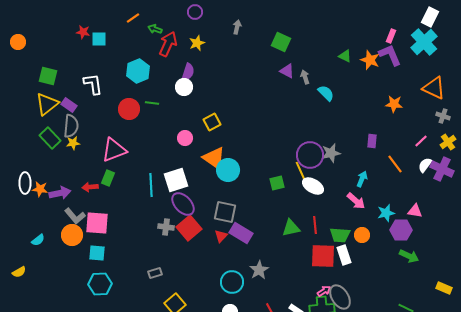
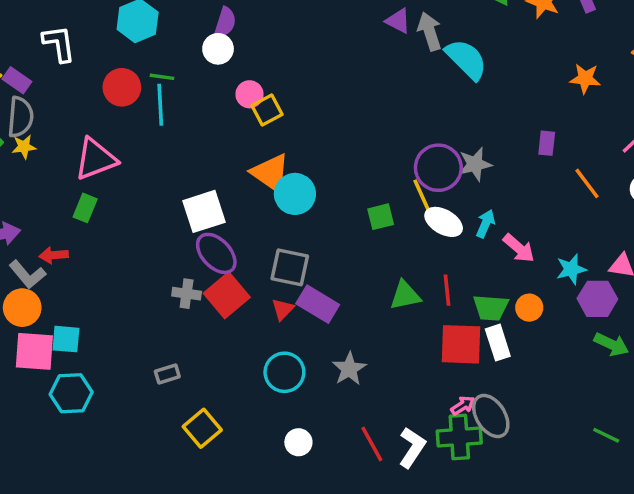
gray arrow: (305, 77) -> (430, 31), size x1.5
cyan semicircle: (326, 93) -> (466, 59), size x1.5
pink circle: (185, 138) -> (249, 94), moved
cyan arrow: (362, 179) -> (486, 224), moved
cyan line: (151, 185) -> (160, 105), moved
red arrow: (90, 187) -> (54, 255), moved
pink square: (97, 223) -> (34, 351), moved
cyan circle: (232, 282) -> (284, 372), moved

